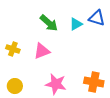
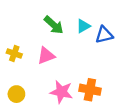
blue triangle: (97, 18) -> (104, 35), moved, turned -30
orange cross: (94, 82) -> (90, 90), moved

